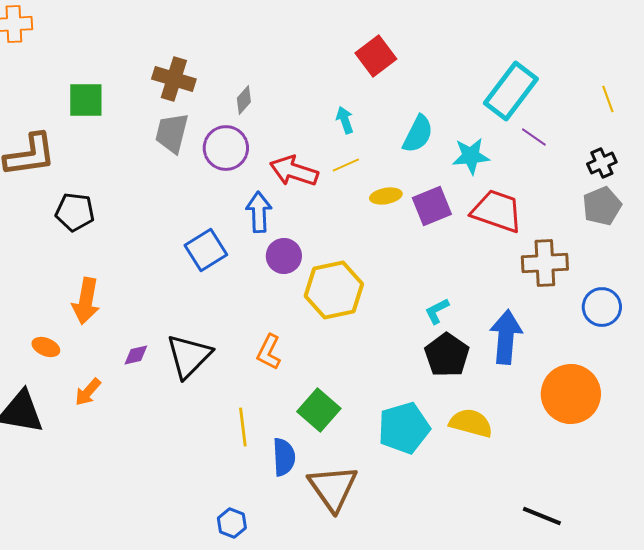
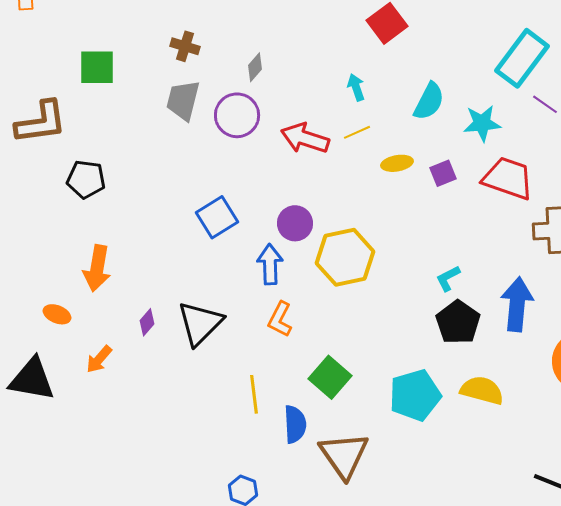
brown cross: (174, 79) -> (185, 46), size x0.7
purple square: (432, 206) -> (443, 173), size x0.7
blue arrow: (259, 212) -> (270, 264), moved
purple diamond: (136, 355) -> (147, 322), turned -36

